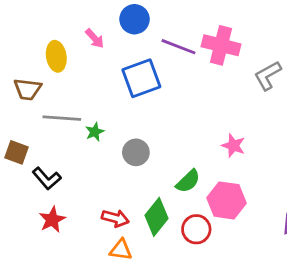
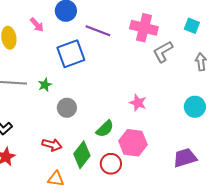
pink cross: (221, 45) -> (144, 28), moved
green star: (95, 132) -> (45, 85), moved
red arrow: (115, 218) -> (52, 145), moved

